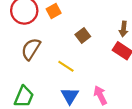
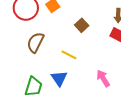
blue triangle: (70, 96) -> (59, 78), moved

